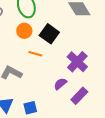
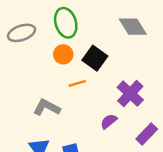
orange line: (35, 54) -> (77, 83), turned -32
purple rectangle: (79, 96) -> (147, 134), moved

